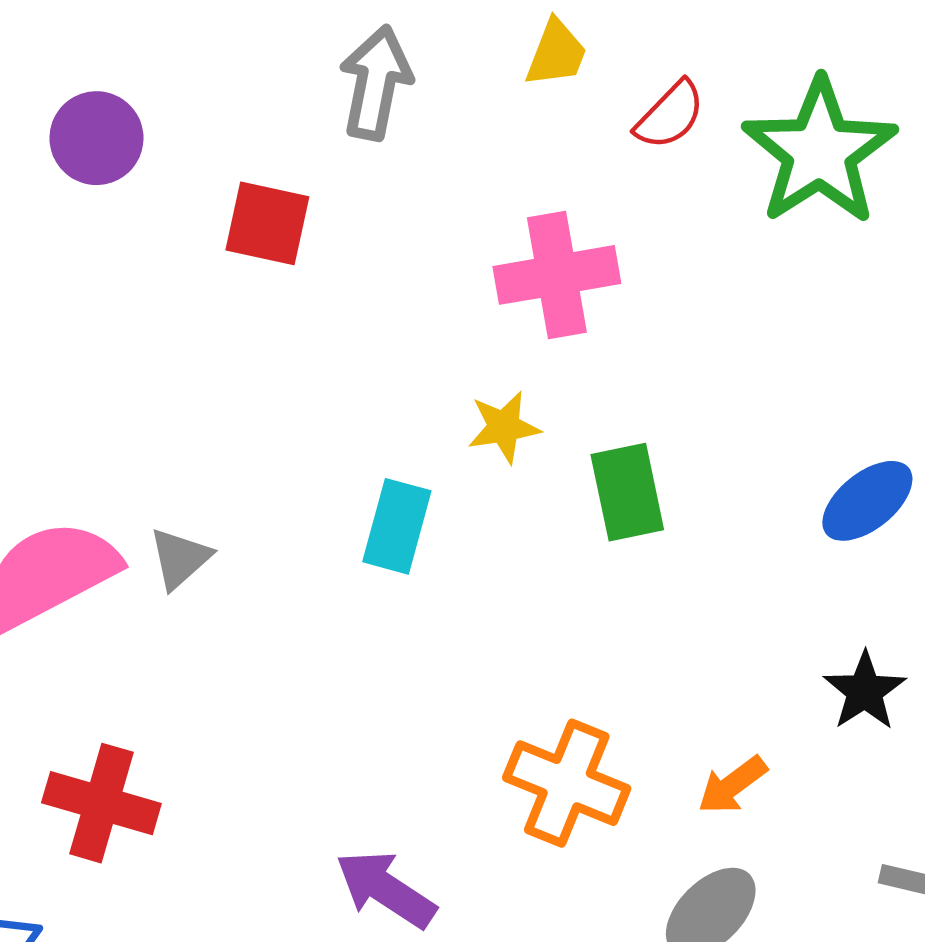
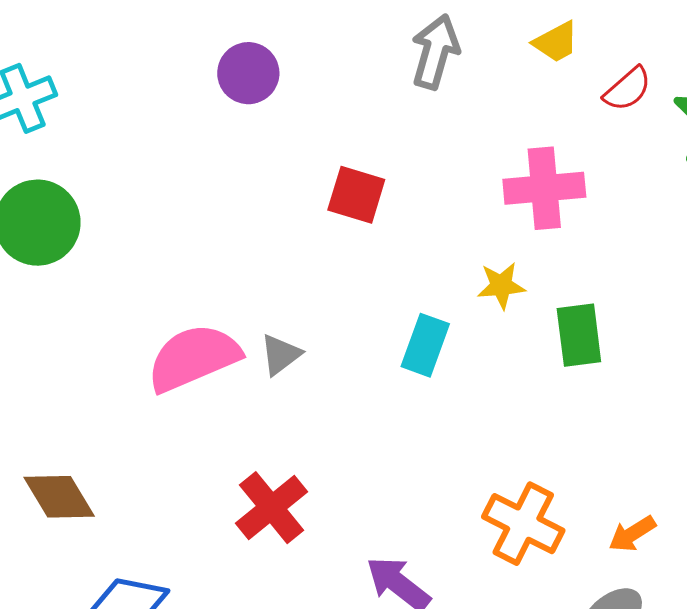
yellow trapezoid: (556, 53) -> (556, 42), turned 36
red square: (267, 223) -> (356, 195), moved
red cross: (101, 803) -> (271, 508), moved, turned 30

